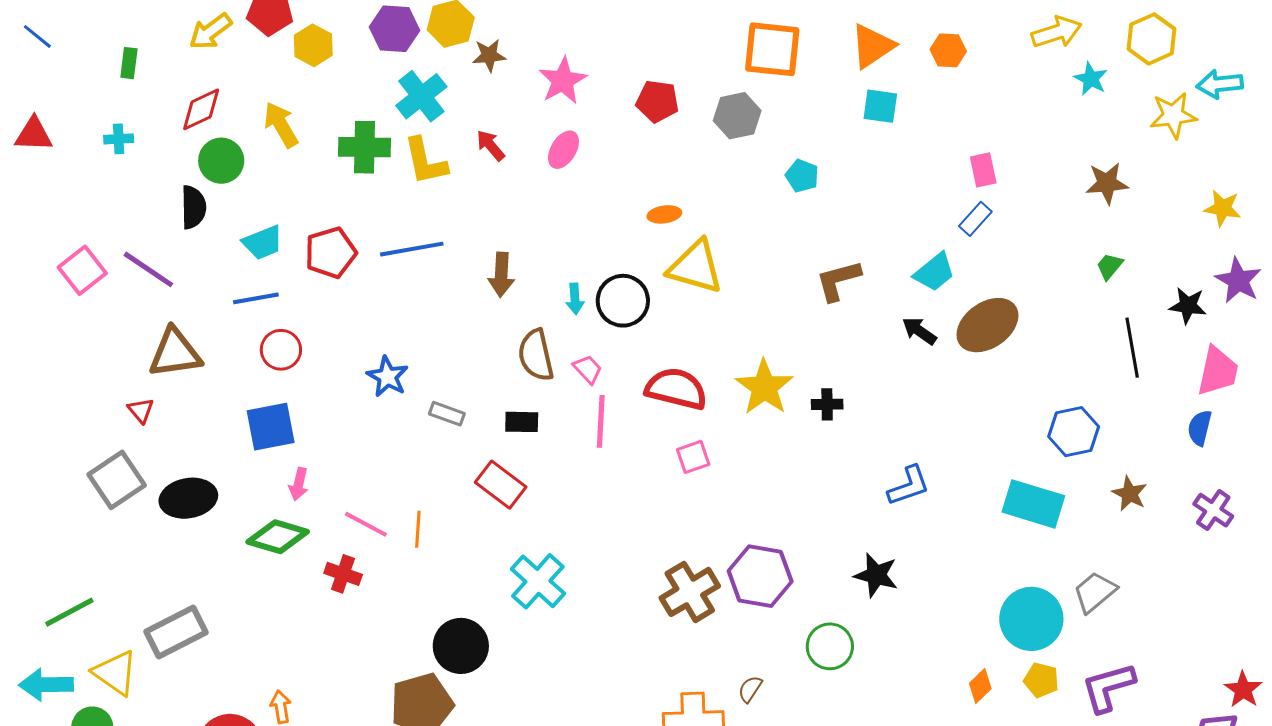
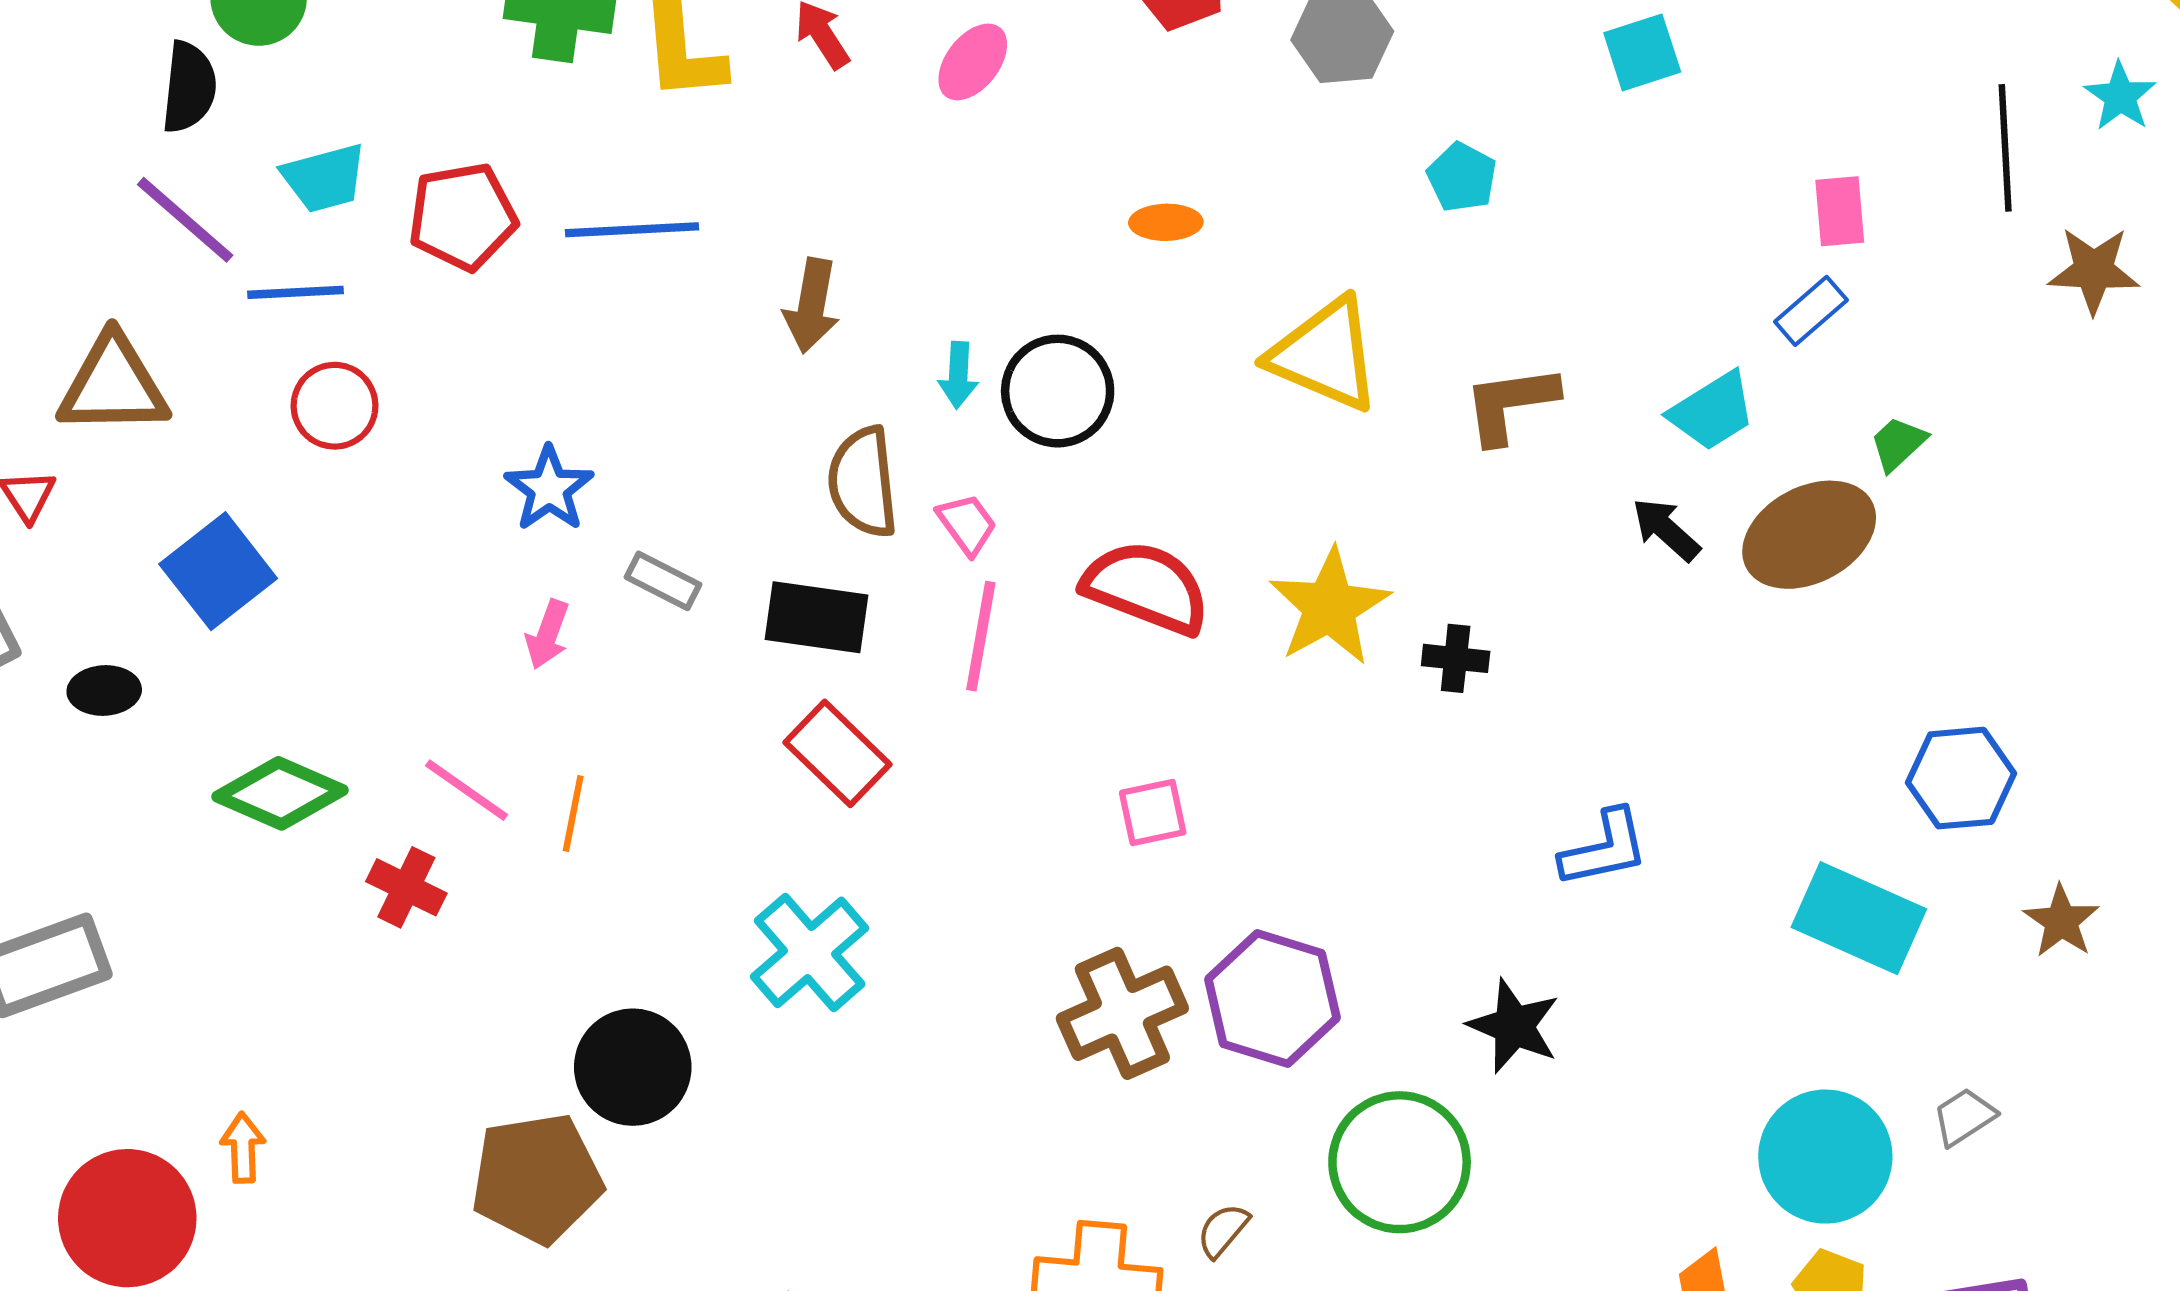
cyan star: (1091, 79) -> (2120, 96), moved
cyan square: (880, 106) -> (1642, 52), turned -33
green trapezoid: (1110, 266) -> (1898, 444), moved
yellow triangle: (695, 267) -> (1325, 355), moved
purple line: (148, 269) -> (185, 220), moved
black line: (1132, 348) -> (2005, 148), moved
black rectangle: (522, 422) -> (816, 617), size x1.4
blue square: (271, 427) -> (218, 571), moved, turned -34
pink square: (693, 457) -> (1153, 812), moved
pink arrow: (299, 484) -> (548, 634), moved
red rectangle: (501, 485) -> (837, 753), moved
black ellipse: (188, 498) -> (104, 691), size x0.6
gray trapezoid: (1095, 592) -> (1964, 1117), size x0.7
green circle: (830, 646) -> (1400, 1162), size x1.4

